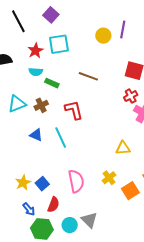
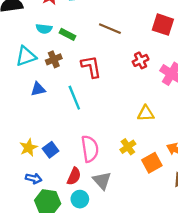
cyan semicircle: (36, 72) -> (44, 29), moved
red cross: (131, 96) -> (141, 60), moved
blue triangle: (36, 135) -> (38, 89), moved, turned -40
red semicircle: (53, 205) -> (74, 176), moved
blue arrow: (29, 209) -> (34, 178), turned -40
gray triangle: (89, 220) -> (102, 181), moved

